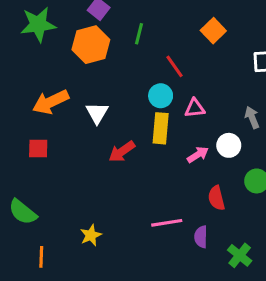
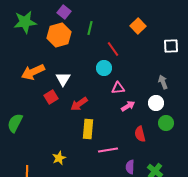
pink triangle: (195, 108) -> (118, 88), moved
yellow rectangle: (161, 128) -> (88, 129), moved
white circle: (229, 145) -> (156, 103), moved
red square: (38, 148) -> (51, 97), moved, turned -32
green semicircle: (23, 212) -> (15, 123), moved, turned 78
purple semicircle: (201, 237) -> (130, 167), moved

